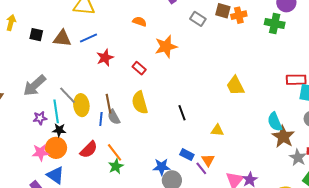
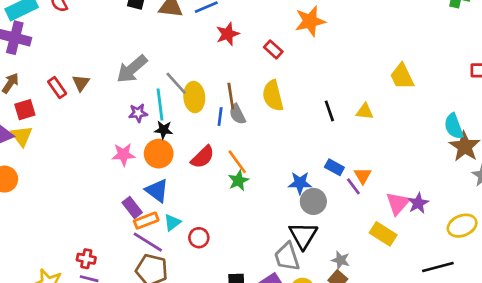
yellow triangle: (217, 130) -> (365, 111), moved
pink star: (41, 152) -> (123, 154), moved

